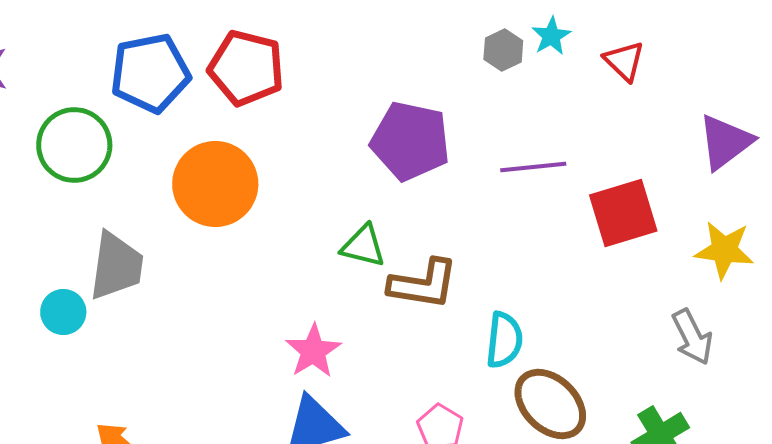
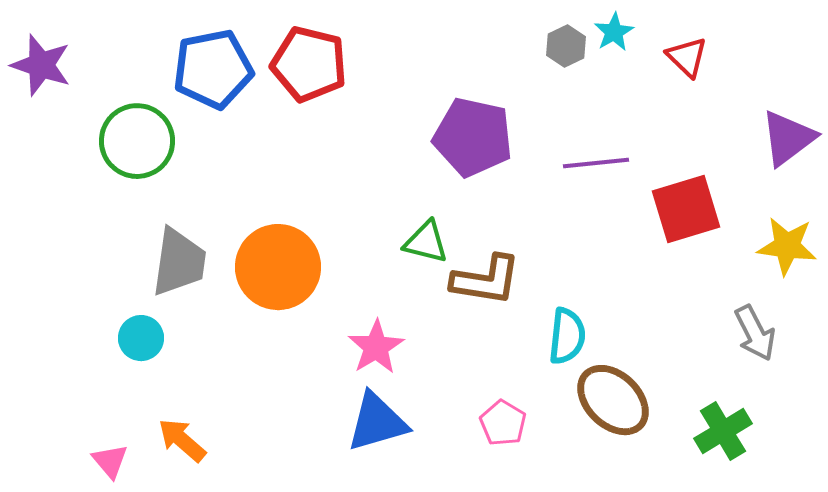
orange circle: (215, 184) -> (278, 267), moved
cyan circle: (63, 312) -> (141, 338), moved

